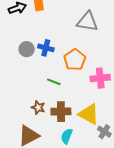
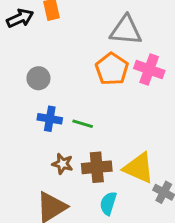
blue cross: (46, 48) -> (50, 119), moved
orange pentagon: (75, 60) -> (112, 69), moved
pink cross: (100, 78) -> (149, 70), moved, turned 30

